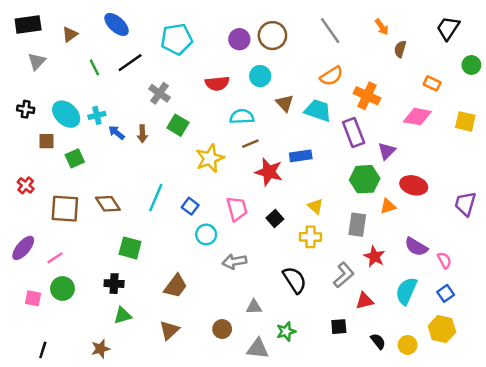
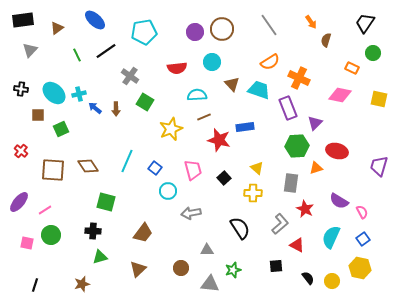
green circle: (471, 65) -> (373, 53), moved
red triangle: (365, 301) -> (297, 245), turned 42

